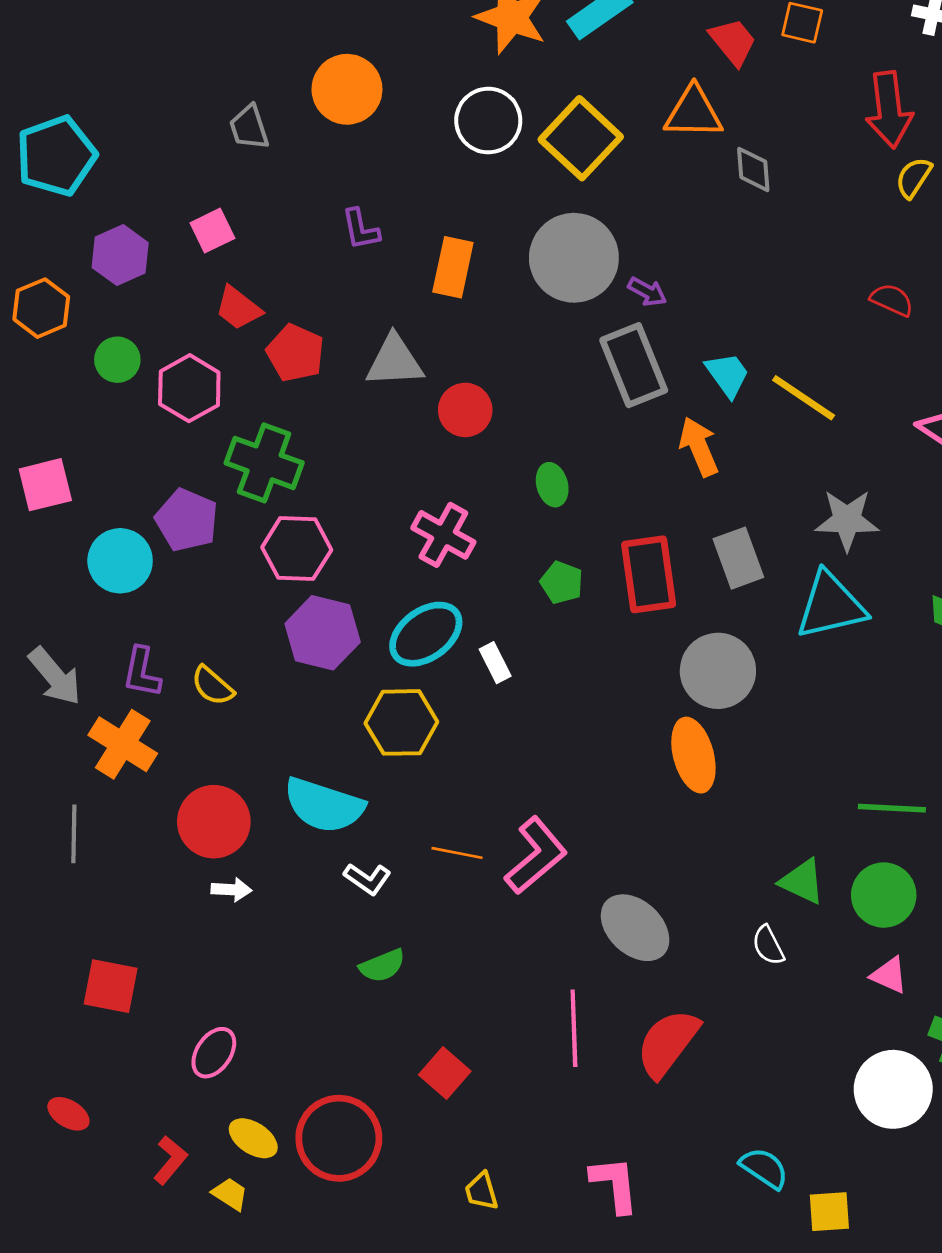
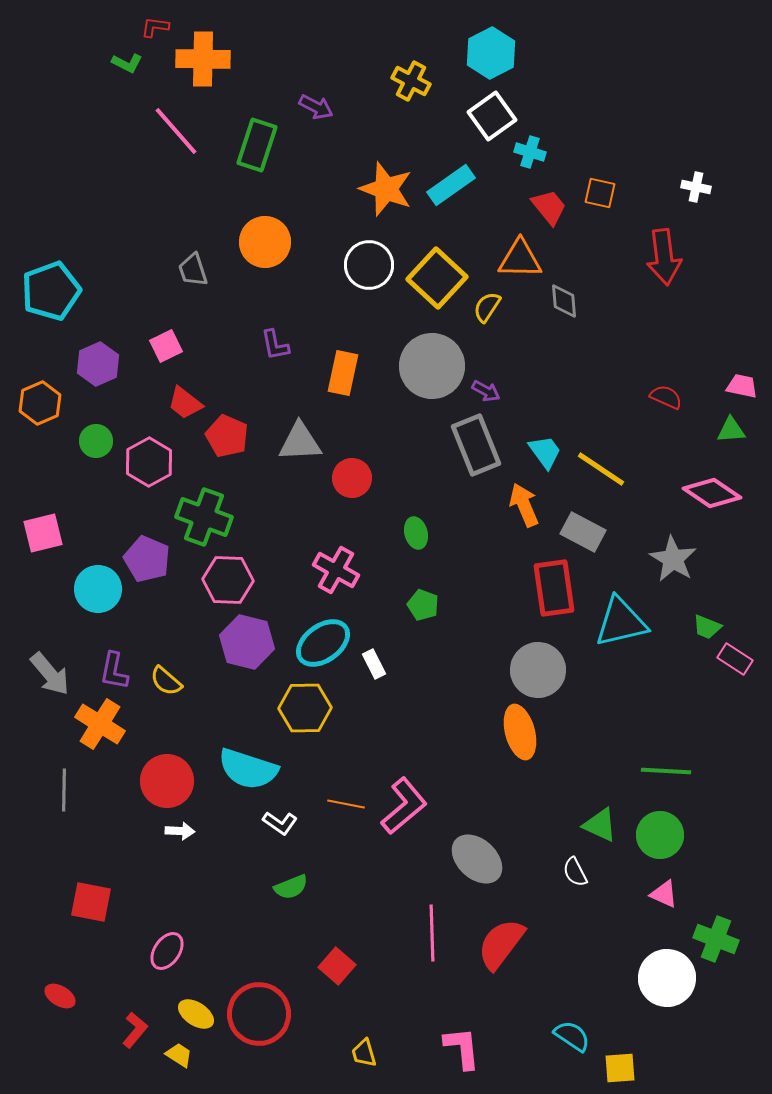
yellow semicircle: (914, 178) -> (487, 307), moved
gray star: (847, 520) -> (673, 559), moved, turned 30
gray rectangle: (738, 558) -> (583, 532), moved, turned -42
red rectangle: (649, 574) -> (554, 588), moved

